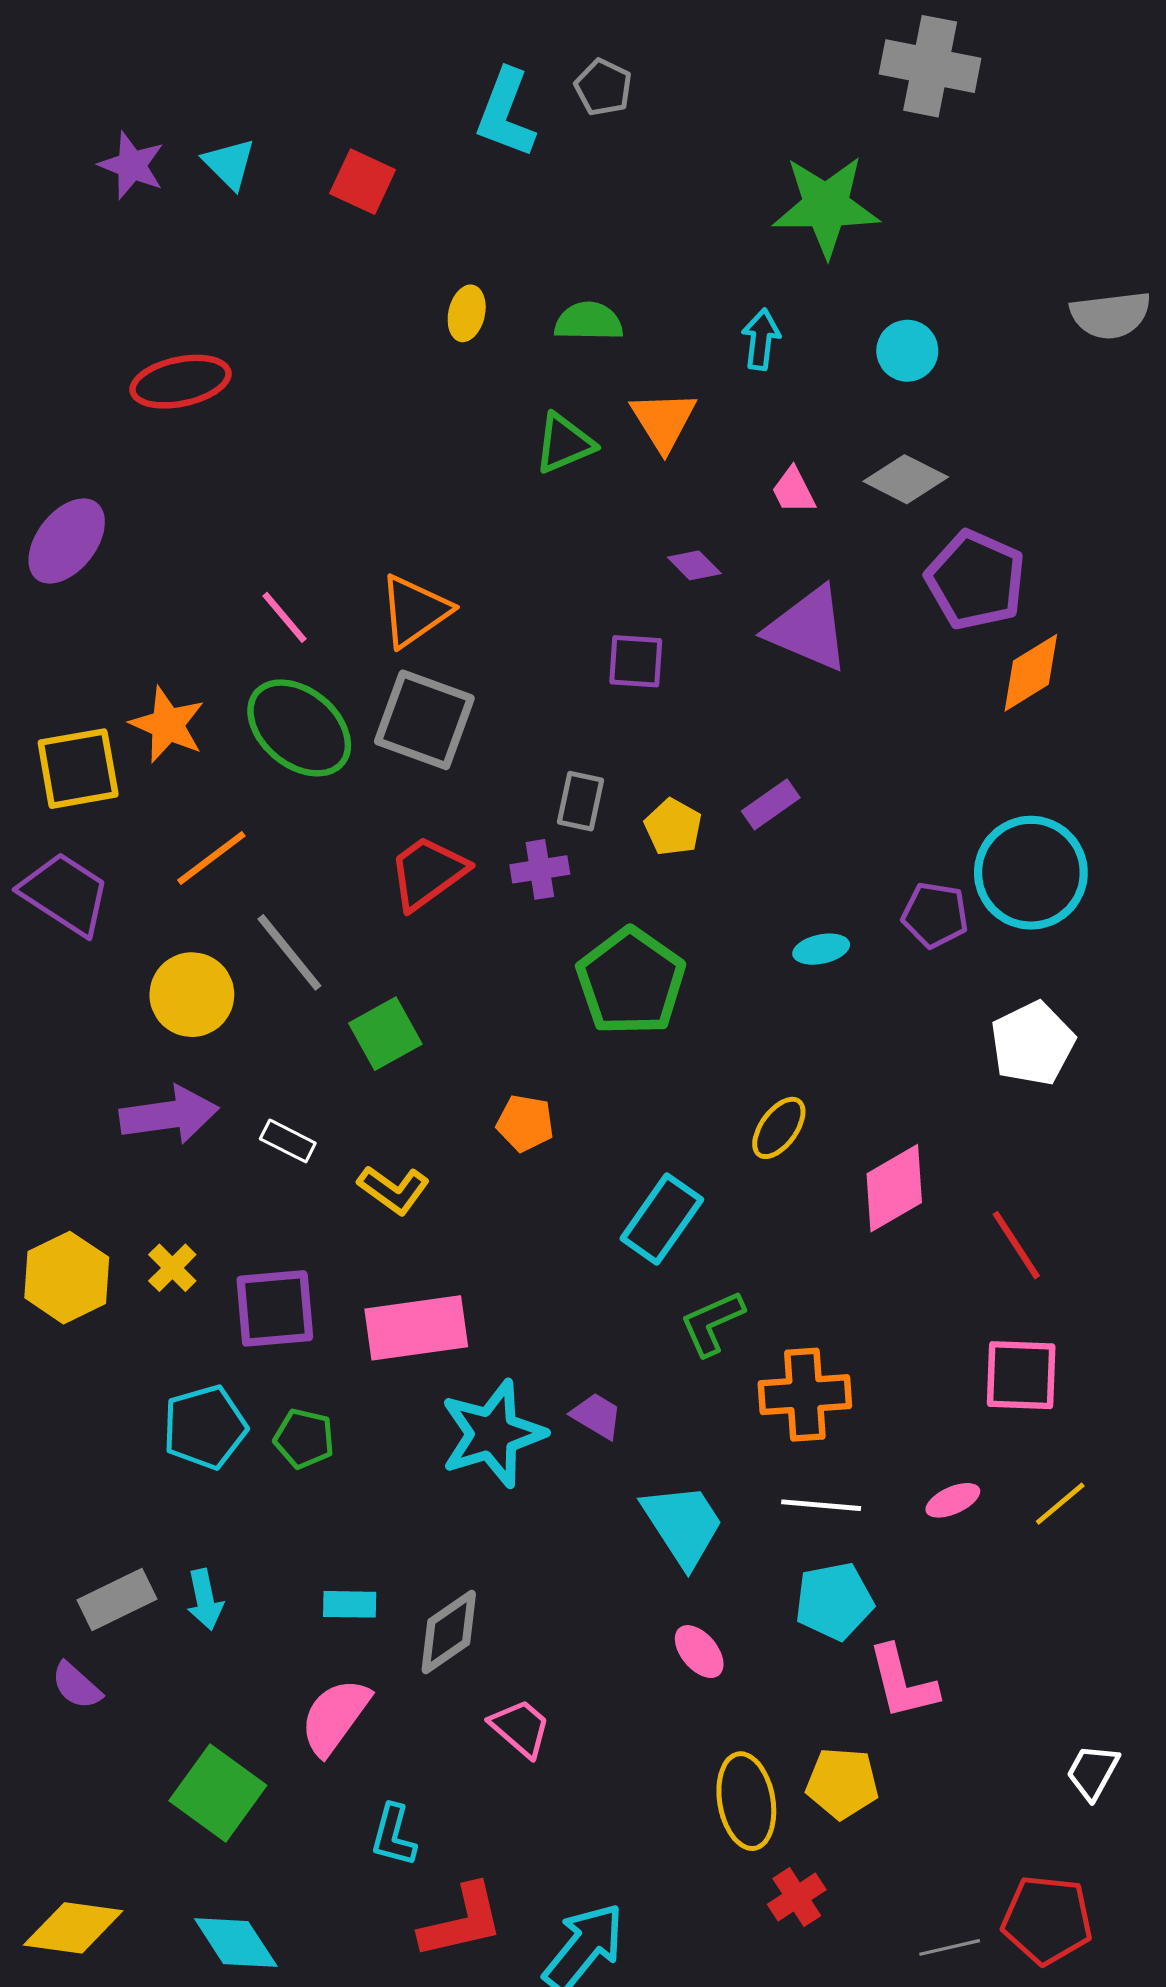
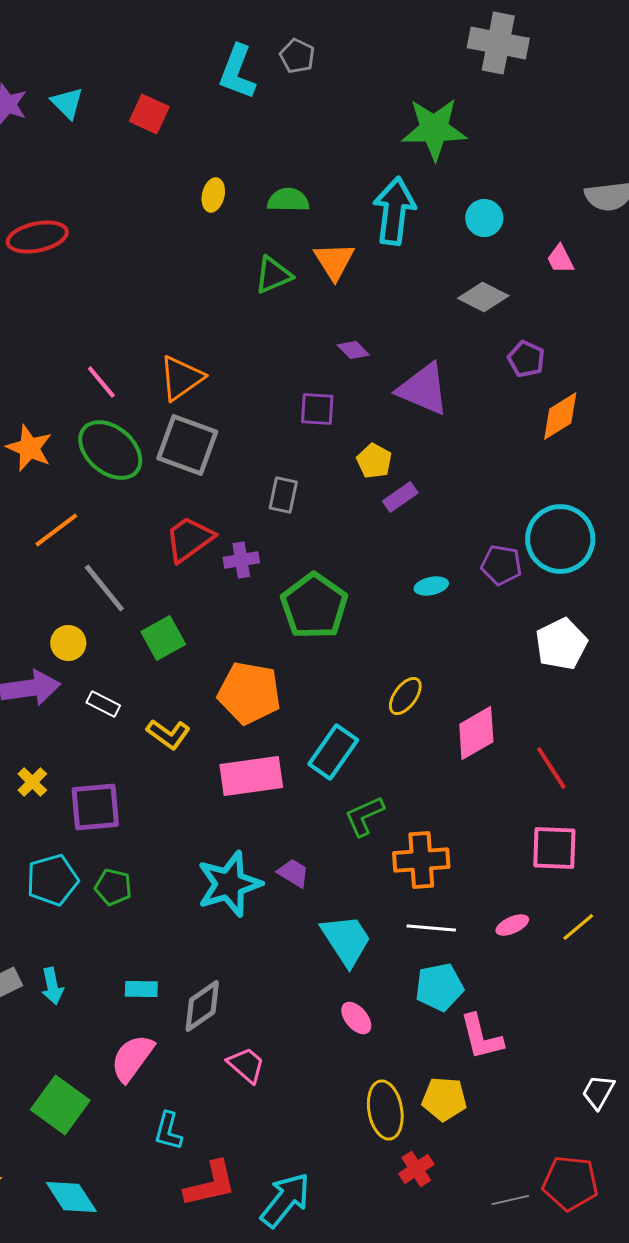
cyan arrow: (761, 339) -> (394, 211), size x1.8
pink trapezoid: (793, 491) -> (560, 259), moved
purple pentagon: (976, 580) -> (526, 359), size x0.6
yellow pentagon: (673, 827) -> (374, 461), moved
purple cross: (540, 869) -> (241, 560), moved
yellow circle: (192, 995) -> (68, 643), moved, size x0.7
orange pentagon: (525, 1123) -> (249, 693), size x1.8
pink rectangle: (416, 1328) -> (251, 776), moved

